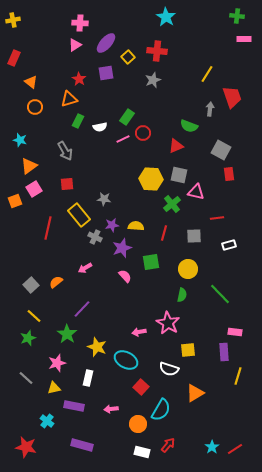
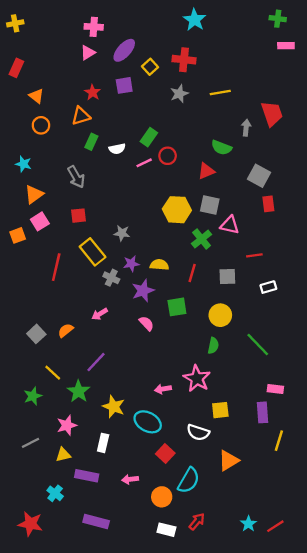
yellow line: (207, 74) -> (220, 92), moved, turned 48
yellow line: (34, 316) -> (53, 373), moved
gray line: (26, 378) -> (30, 443), turned -70

